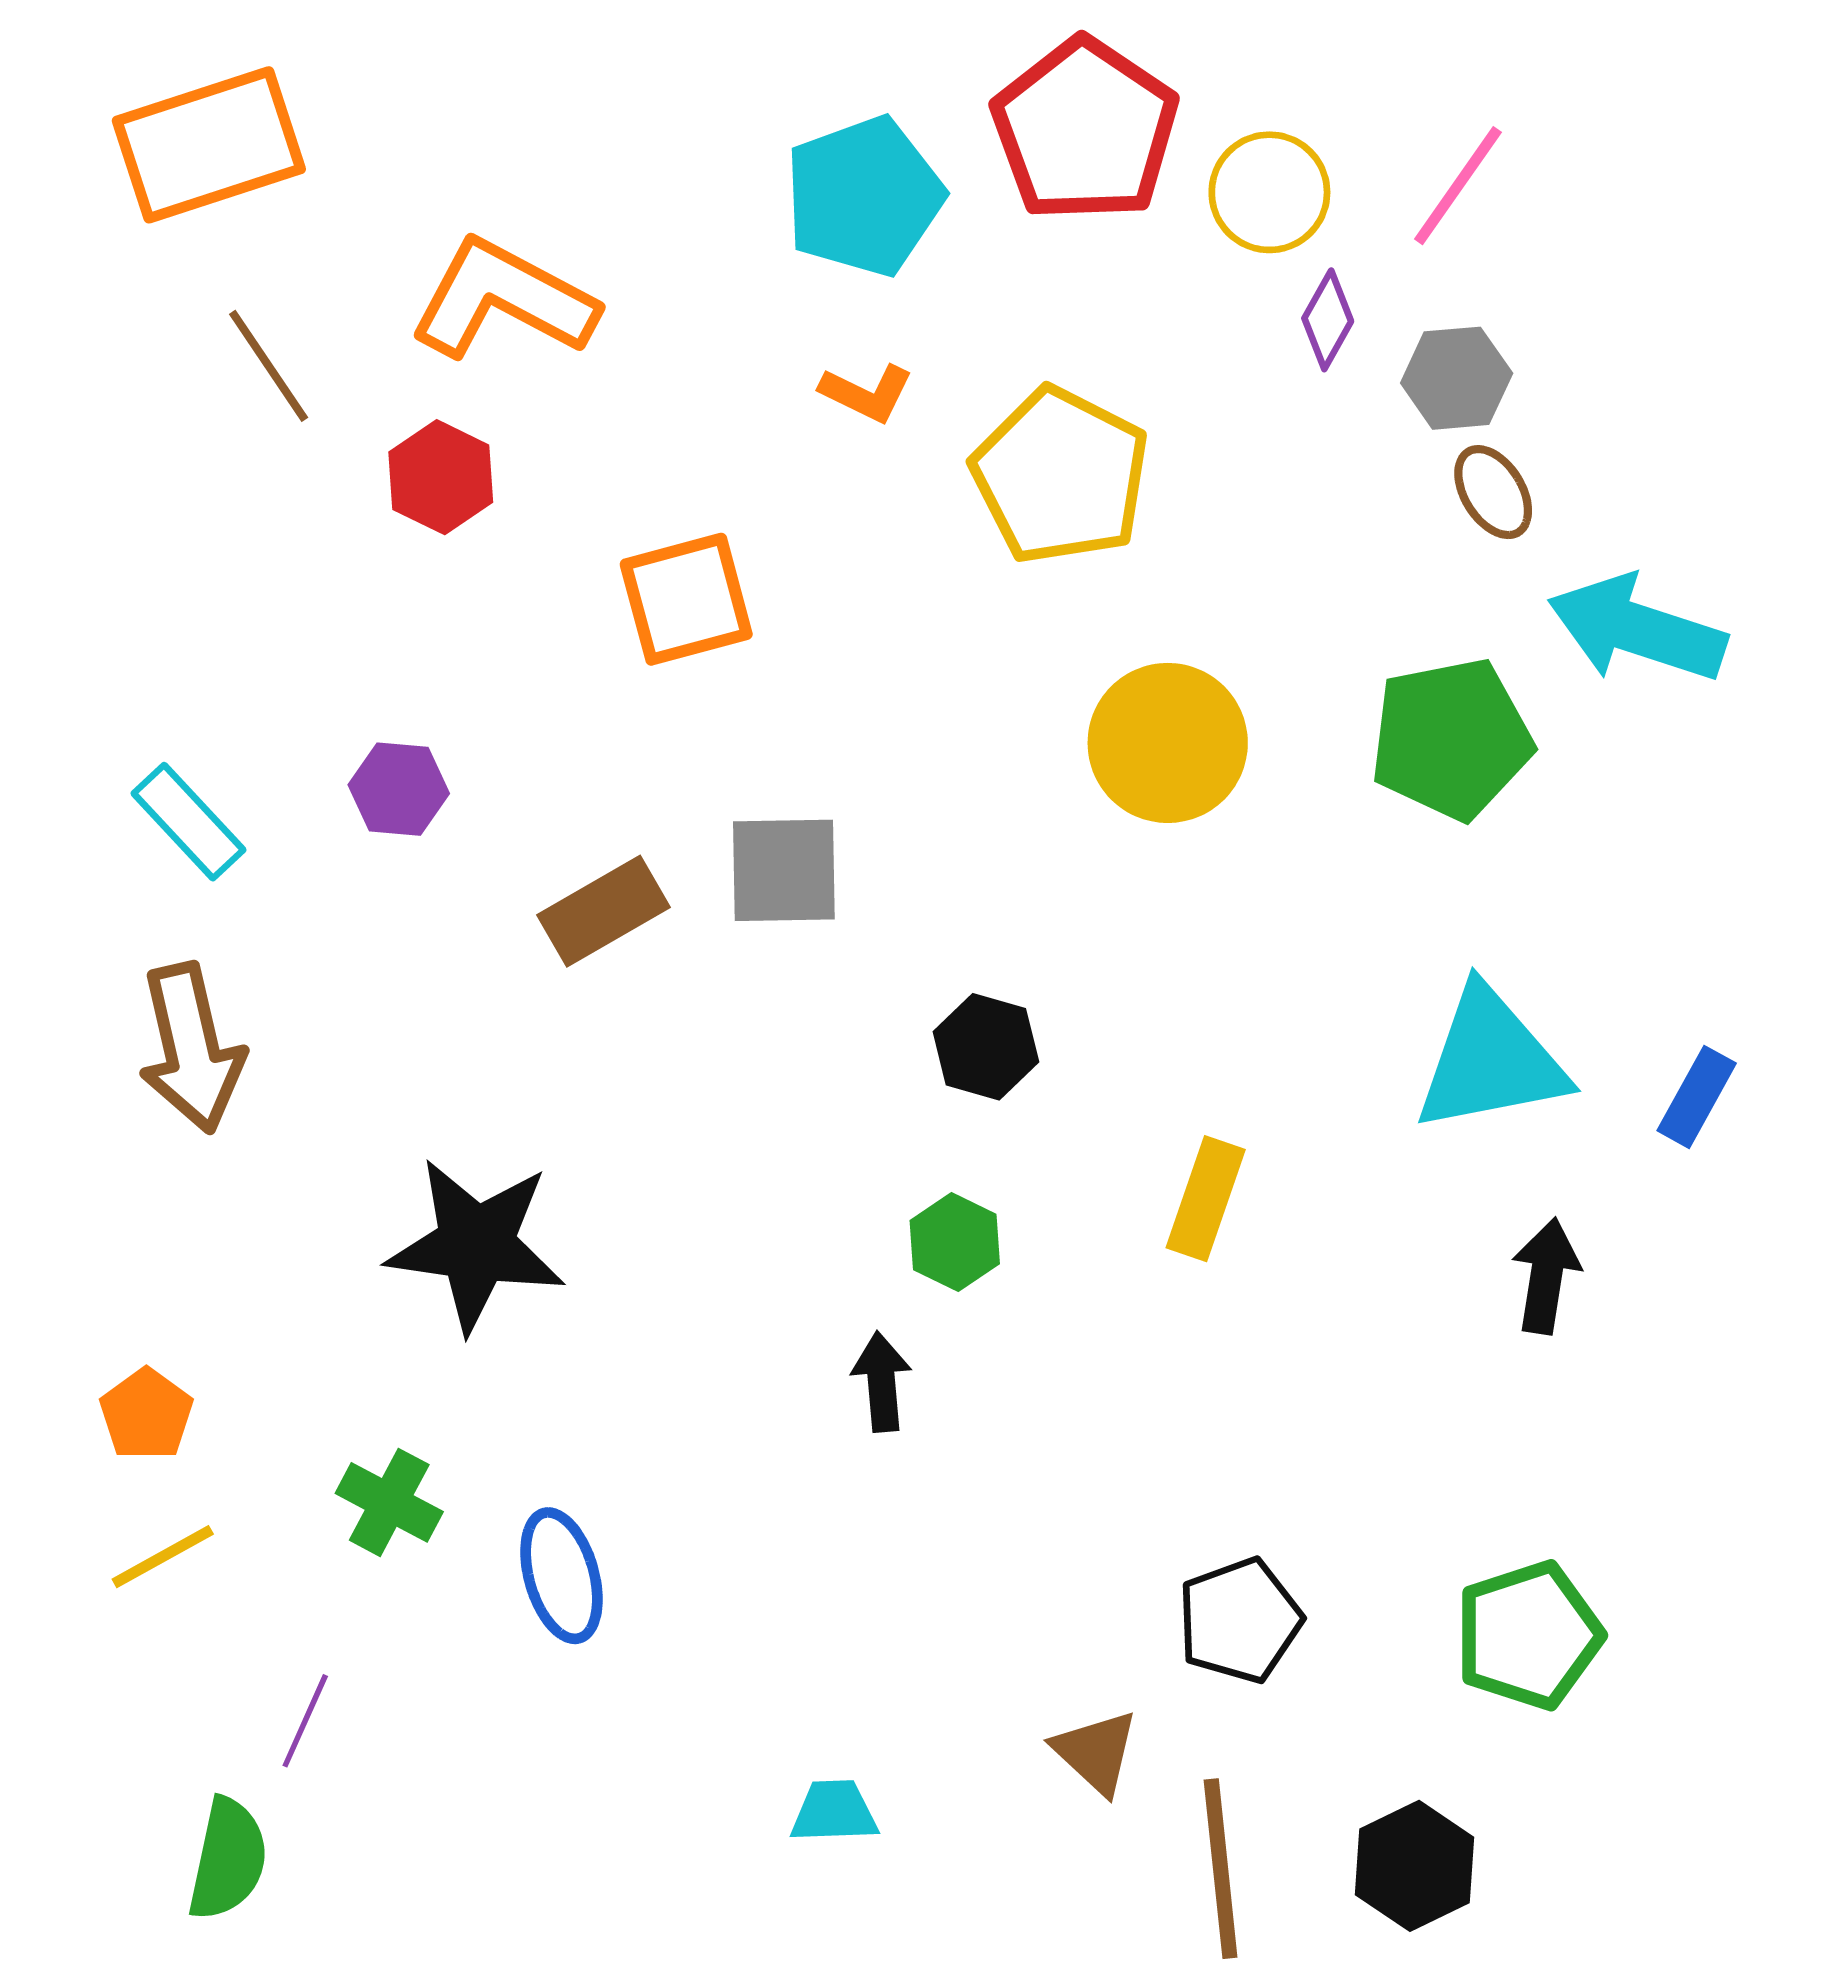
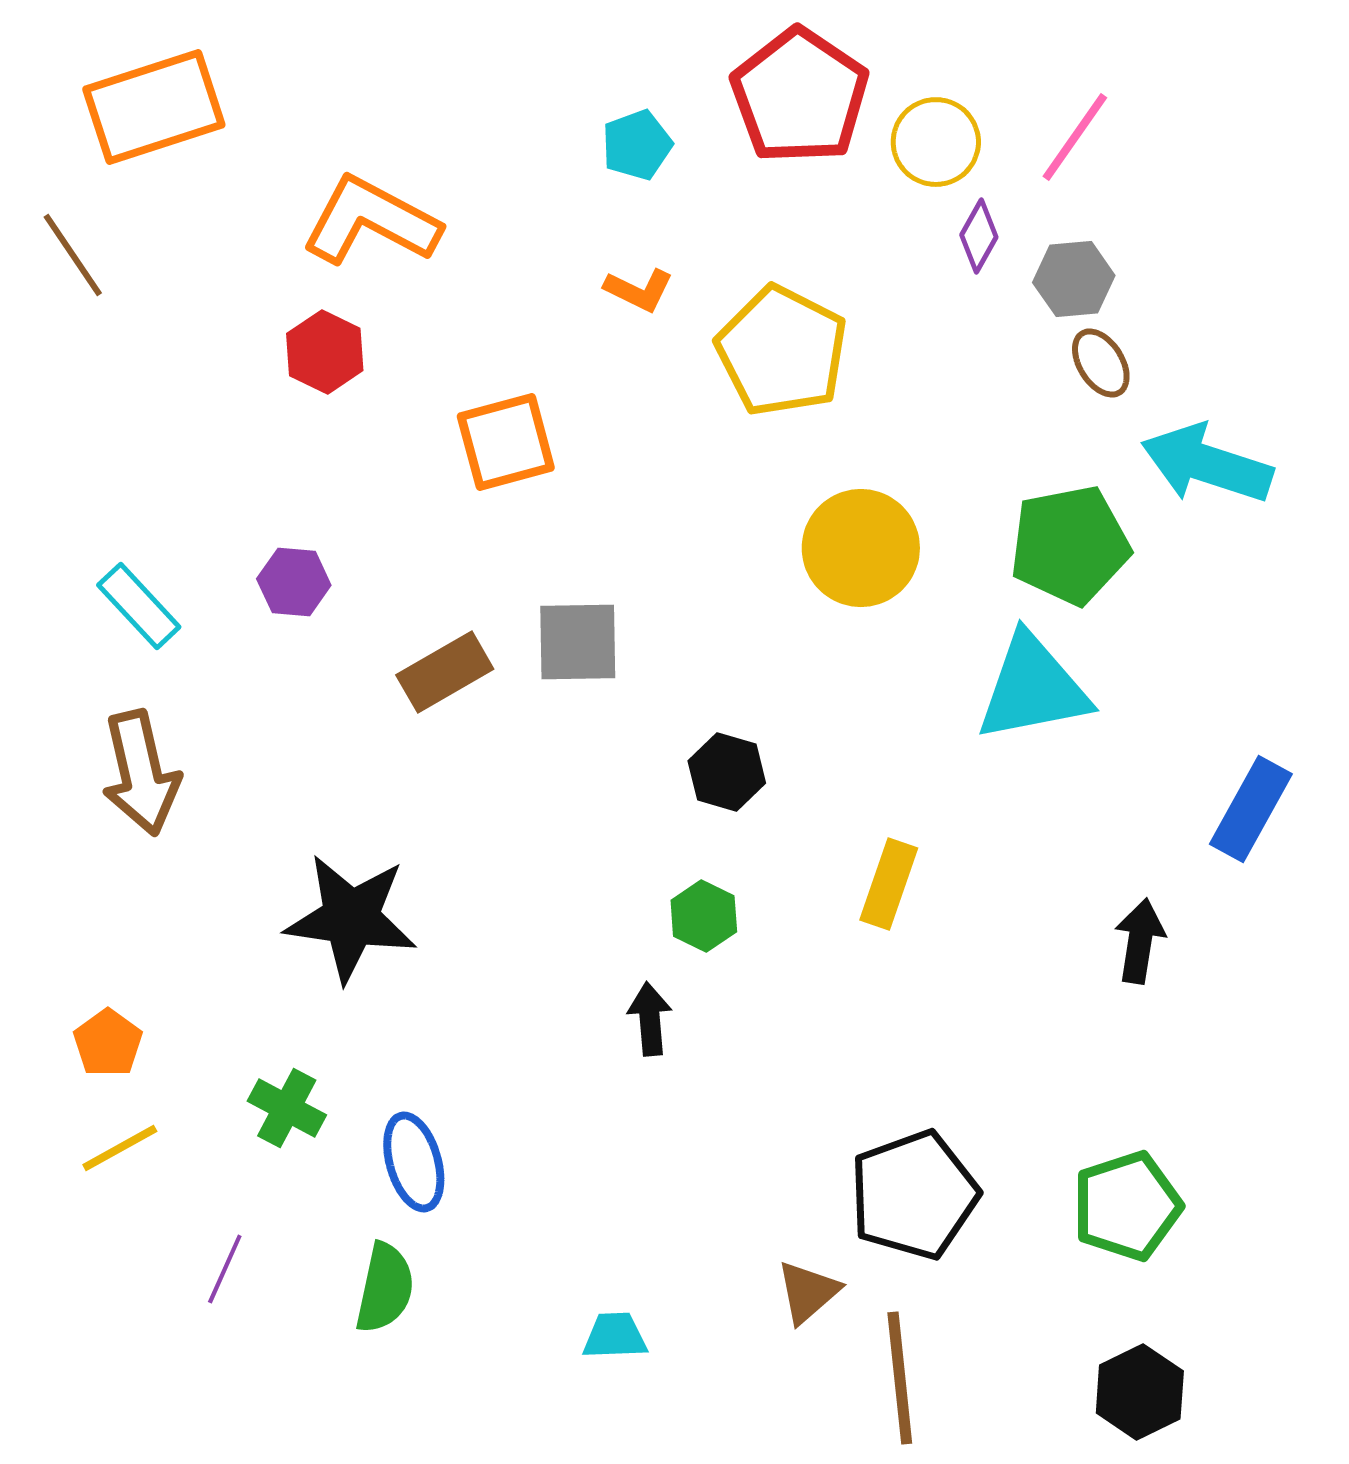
cyan pentagon: (864, 196) -> (637, 145), size x0.6
brown line: (269, 366) -> (73, 255), moved
cyan triangle: (1490, 1060) -> (1033, 688), moved
blue rectangle: (1697, 1097) -> (1251, 809), size x1.4
black pentagon: (1240, 1620) -> (914, 1195), size x1.4
brown triangle: (1096, 1752) -> (808, 1292), turned 36
green semicircle: (228, 1859) -> (385, 1288), moved
black hexagon: (1415, 1866) -> (1140, 1392), moved

